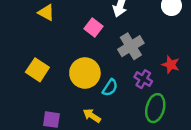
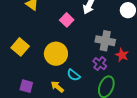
gray cross: (131, 46) -> (105, 41), moved, turned 36
cyan semicircle: (110, 88) -> (74, 75), moved, turned 88

